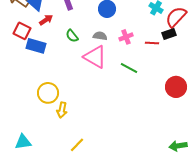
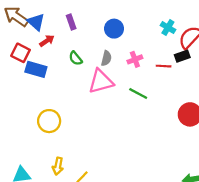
gray semicircle: (100, 36) -> (106, 58), turned 96
pink triangle: (95, 57) -> (101, 81), turned -45
yellow arrow: (62, 110) -> (58, 166), moved

